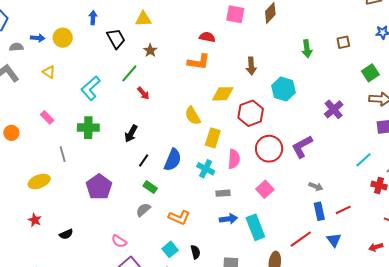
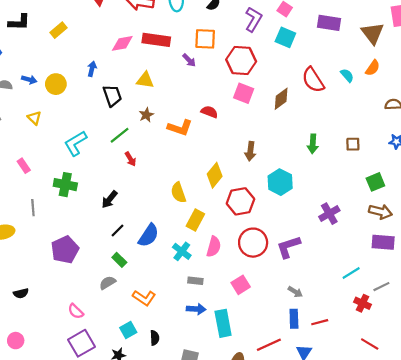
orange L-shape: (199, 62) -> (180, 128), moved
yellow diamond: (223, 94) -> (215, 175), turned -60

